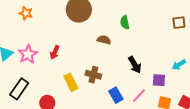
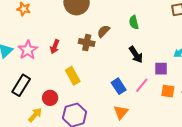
green semicircle: (125, 22) -> (134, 22), moved
brown semicircle: (104, 40) -> (104, 31), turned -56
brown cross: (93, 75) -> (87, 43), moved

